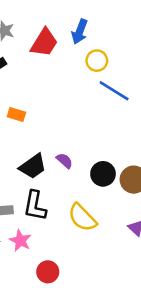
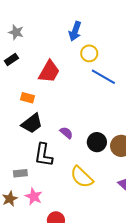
red trapezoid: (44, 43) -> (49, 72), moved
black trapezoid: (33, 166) -> (32, 124), moved
black L-shape: (35, 206) -> (43, 155), moved

